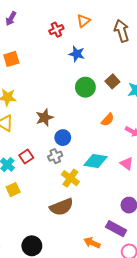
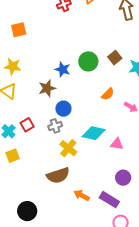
blue star: (77, 54) -> (63, 69), moved
pink triangle: (127, 164) -> (117, 144), moved, turned -32
orange arrow: (92, 243) -> (82, 195), moved

